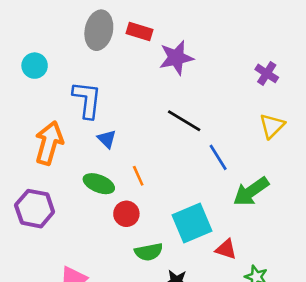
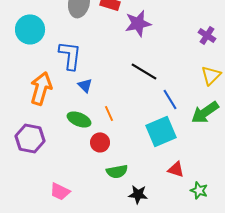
cyan circle: (35, 66) -> (30, 29), size x1.5
green arrow: (251, 192) -> (205, 112), moved
cyan square: (192, 223) -> (161, 131), moved

